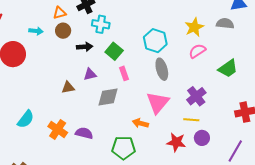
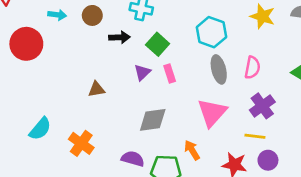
yellow star: (194, 27) -> (262, 16), turned -30
pink semicircle: (197, 51) -> (252, 68), moved, turned 132
purple triangle: (90, 74) -> (142, 72), moved, turned -32
gray diamond: (108, 97) -> (153, 120), moved
orange arrow: (140, 123) -> (192, 150), moved, turned 42
purple semicircle: (84, 133) -> (133, 159), moved

